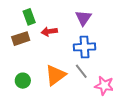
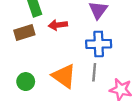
gray line: (81, 71) -> (94, 72), turned 42
orange triangle: (55, 75) -> (64, 76), turned -50

